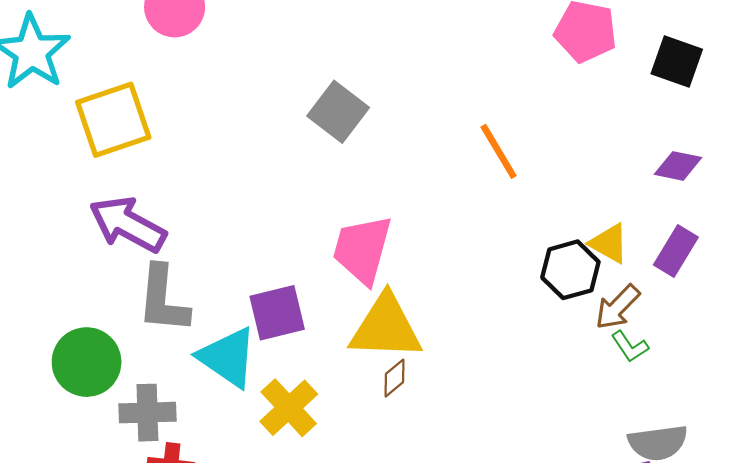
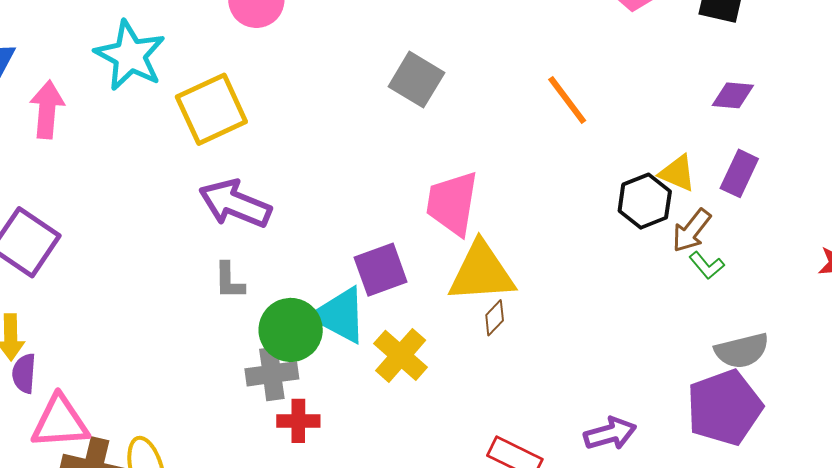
gray L-shape: (163, 299) -> (229, 281), moved, size x0.6
green circle: (87, 362) -> (291, 330), moved

